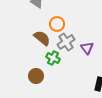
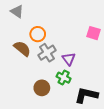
green cross: (53, 58) -> (64, 78), moved
brown circle: (36, 76) -> (42, 88), moved

